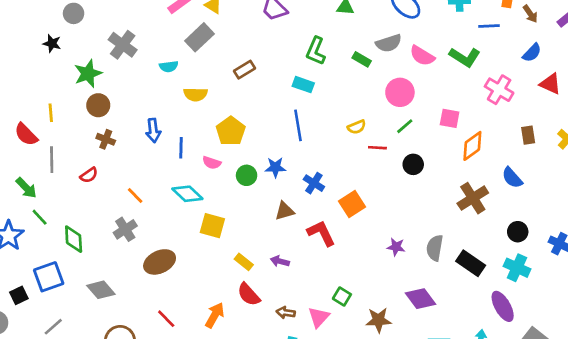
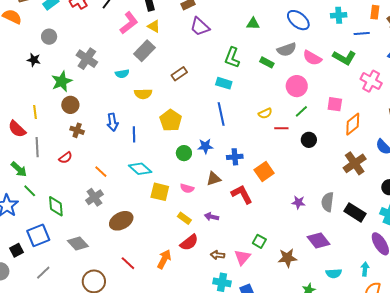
pink semicircle: (212, 163) -> (187, 188), moved
blue cross: (314, 183) -> (235, 157), turned -35
red semicircle: (249, 294) -> (189, 242), turned -84

